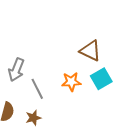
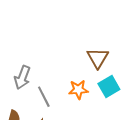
brown triangle: (90, 51) -> (98, 58), turned 35

